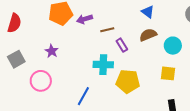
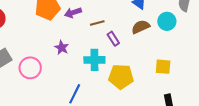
cyan circle: (173, 46) -> (167, 21), moved
purple star: (52, 51) -> (62, 48), moved
pink circle: (41, 81) -> (30, 68), moved

